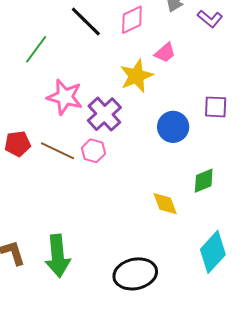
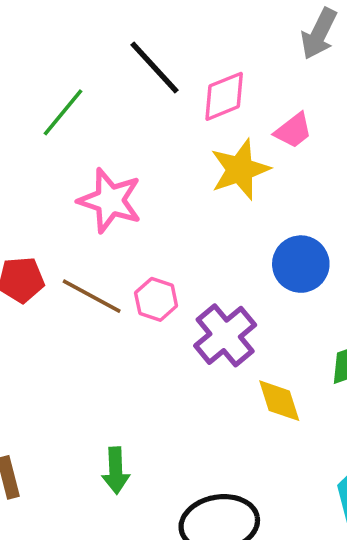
pink diamond: (132, 20) -> (224, 96), moved
purple cross: (104, 114) -> (225, 335), moved
green arrow: (58, 256) -> (116, 470), moved, size x0.6

